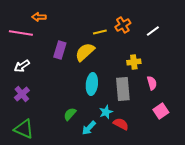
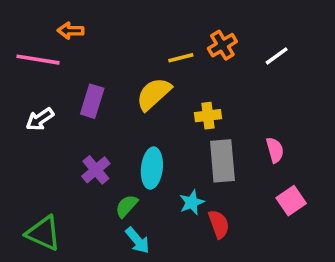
purple rectangle: (60, 50) -> (92, 101), moved
yellow cross: (134, 62) -> (208, 116), moved
cyan ellipse: (92, 84) -> (152, 168), moved
purple cross: (22, 94) -> (96, 170), moved
red semicircle: (121, 124) -> (219, 224), turned 42
cyan arrow: (89, 128) -> (137, 240), moved, turned -84

